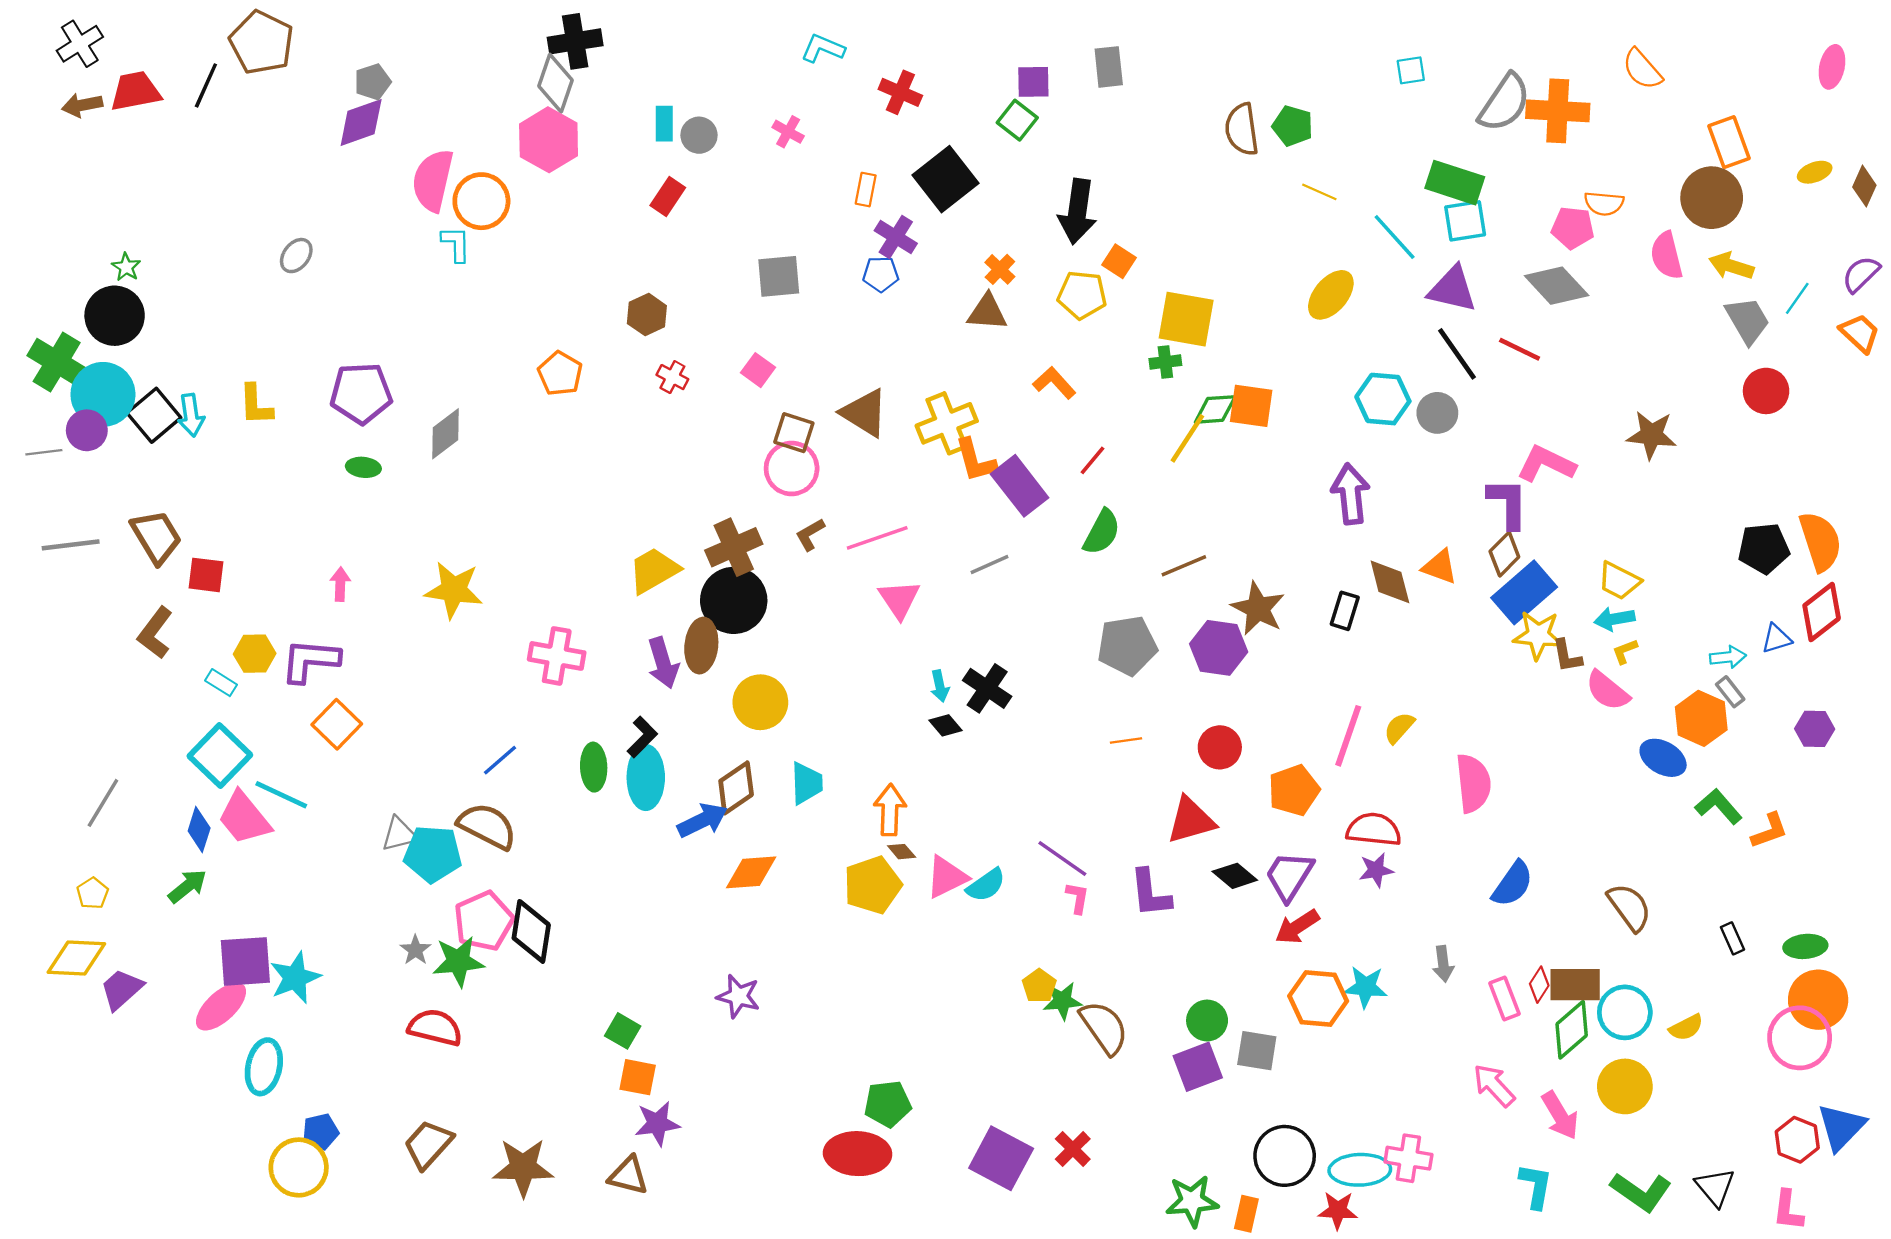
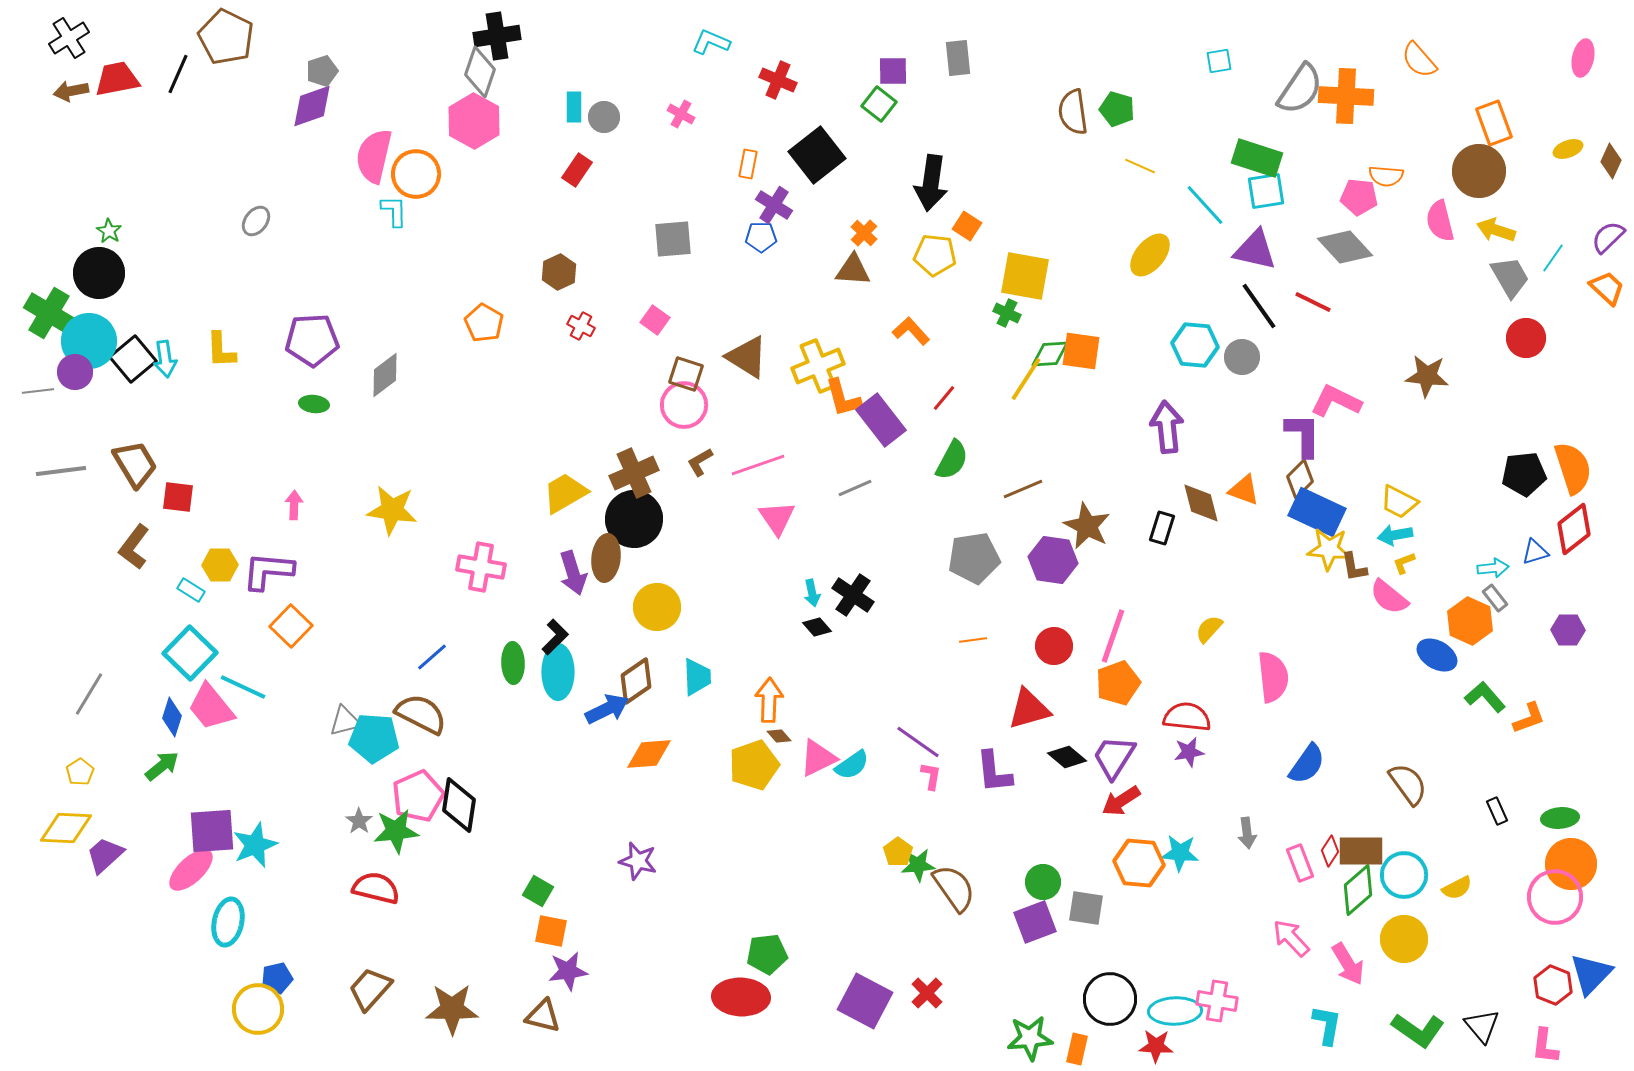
green cross: (1165, 362) -> (1007, 313), turned 32
blue rectangle: (1524, 592) -> (1317, 512), turned 66
pink line: (1348, 736) -> (1113, 636), moved

